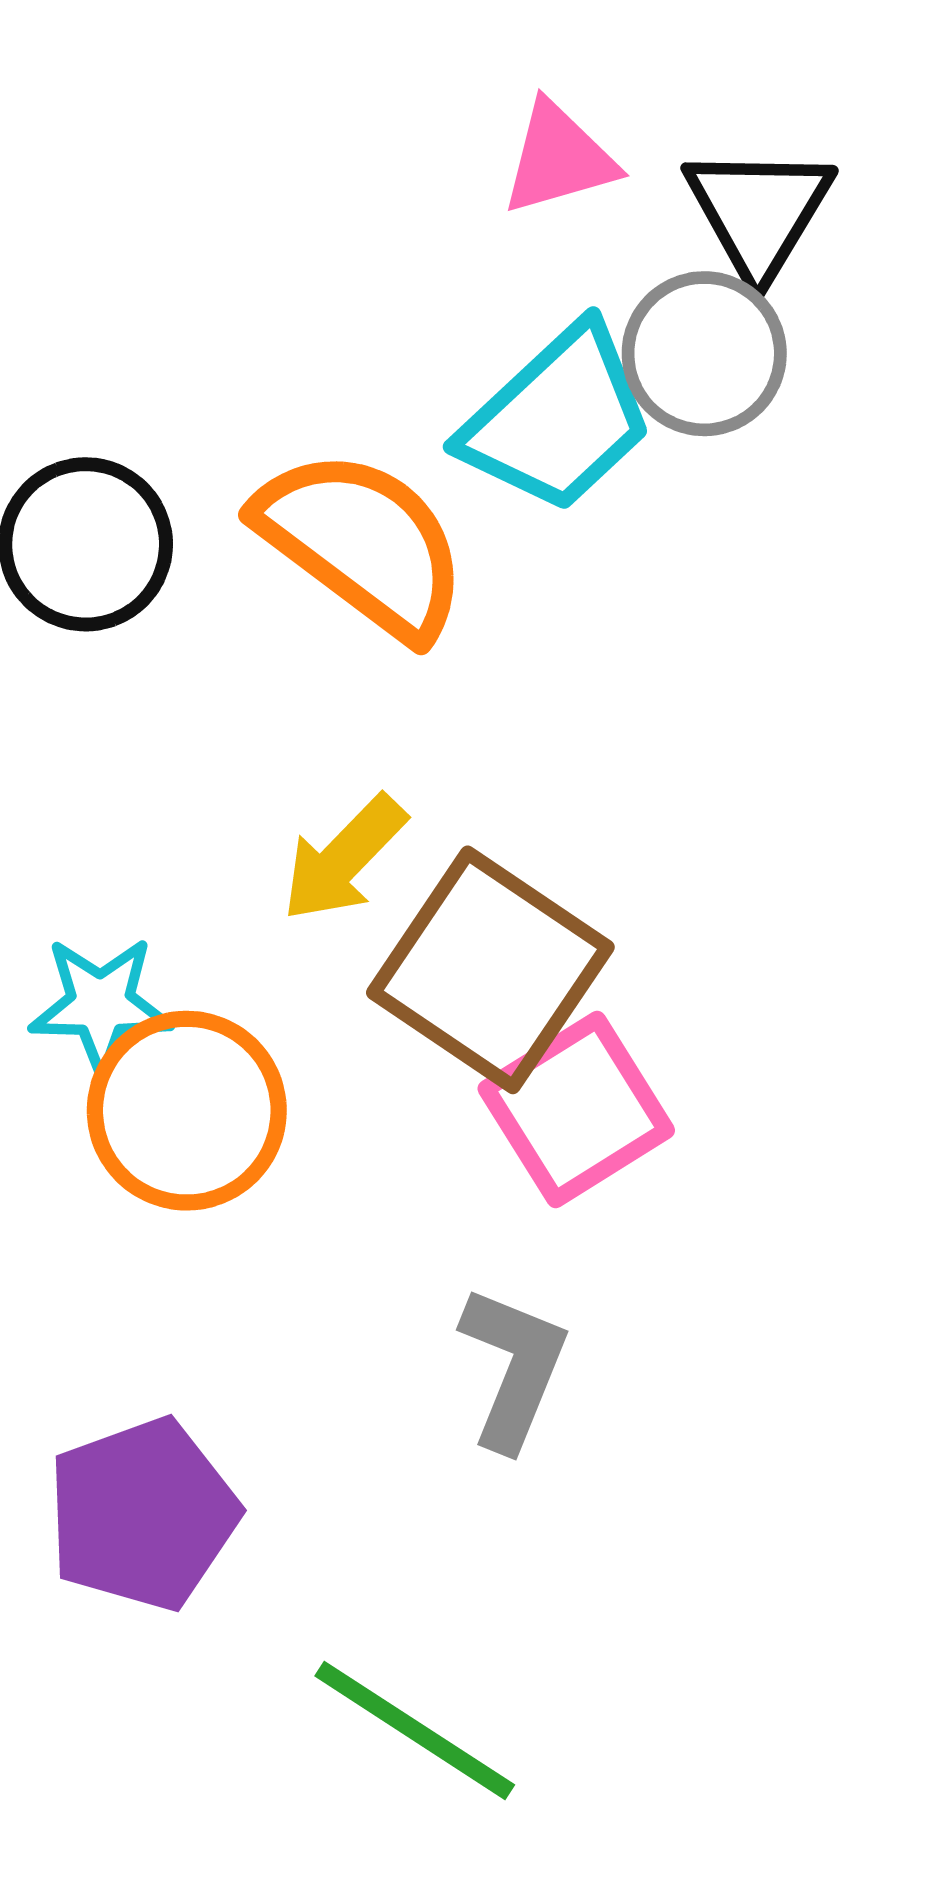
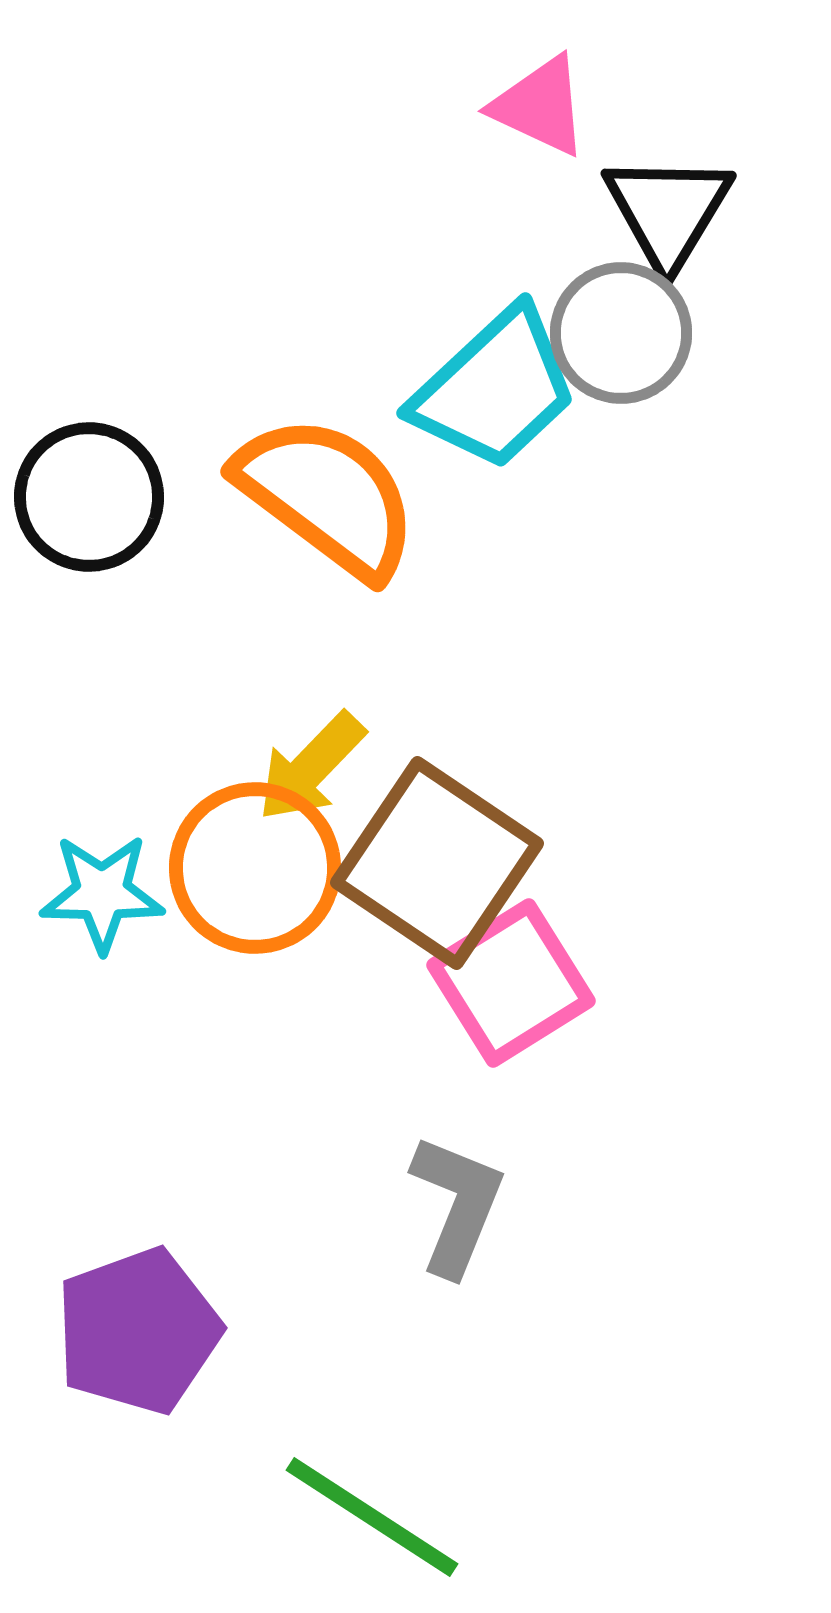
pink triangle: (559, 158) -> (540, 106), moved, turned 41
orange circle: (187, 1111) -> (255, 868), moved

